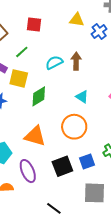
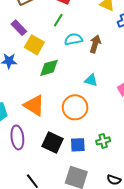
green line: (22, 52) -> (58, 20), moved, turned -32
cyan triangle: (82, 97) -> (91, 80), turned -32
black square: (62, 166) -> (52, 142), turned 30

